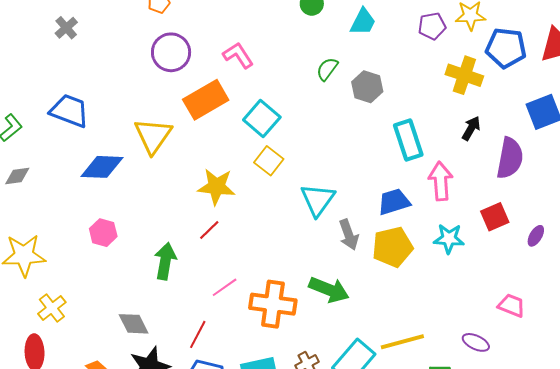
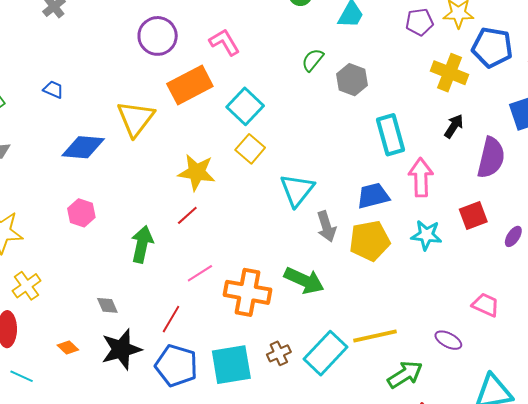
blue trapezoid: (69, 111) -> (53, 89), size x0.5
gray diamond: (134, 324) -> (107, 305), size x0.7

